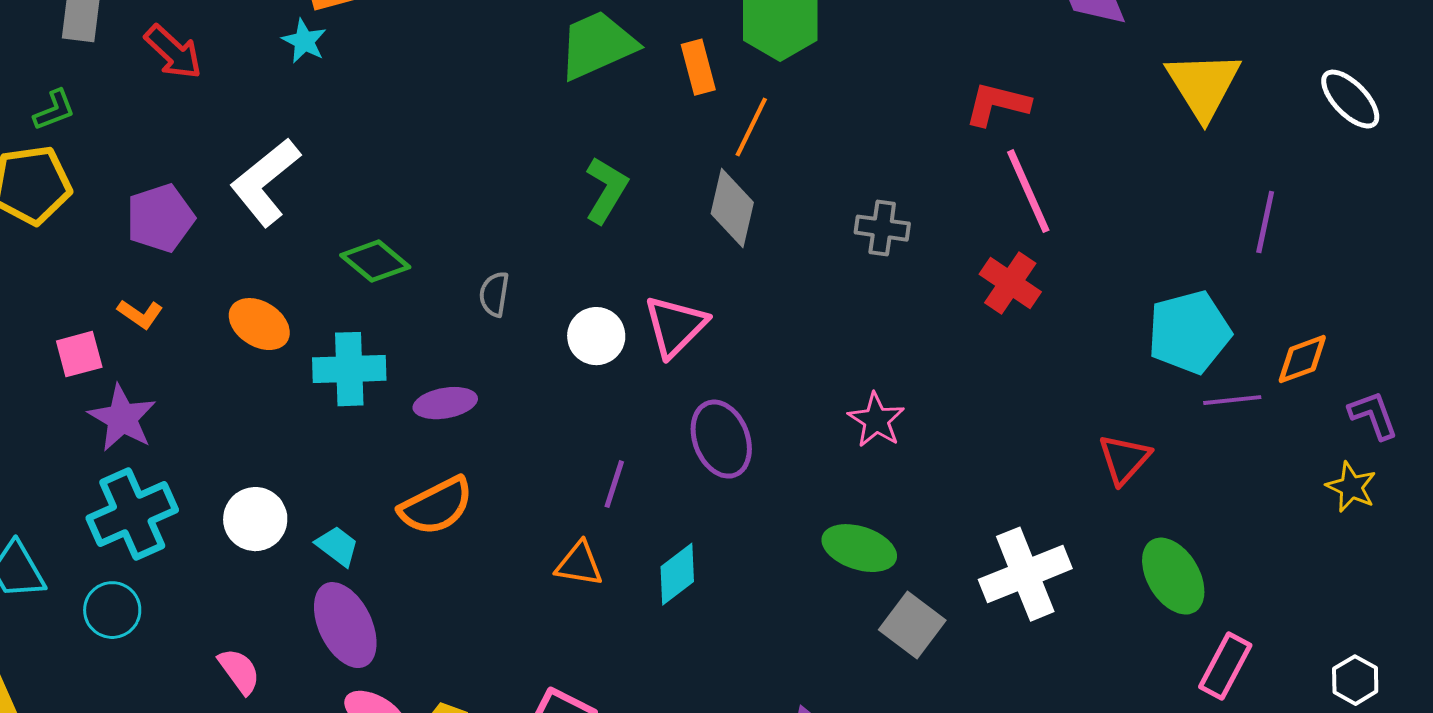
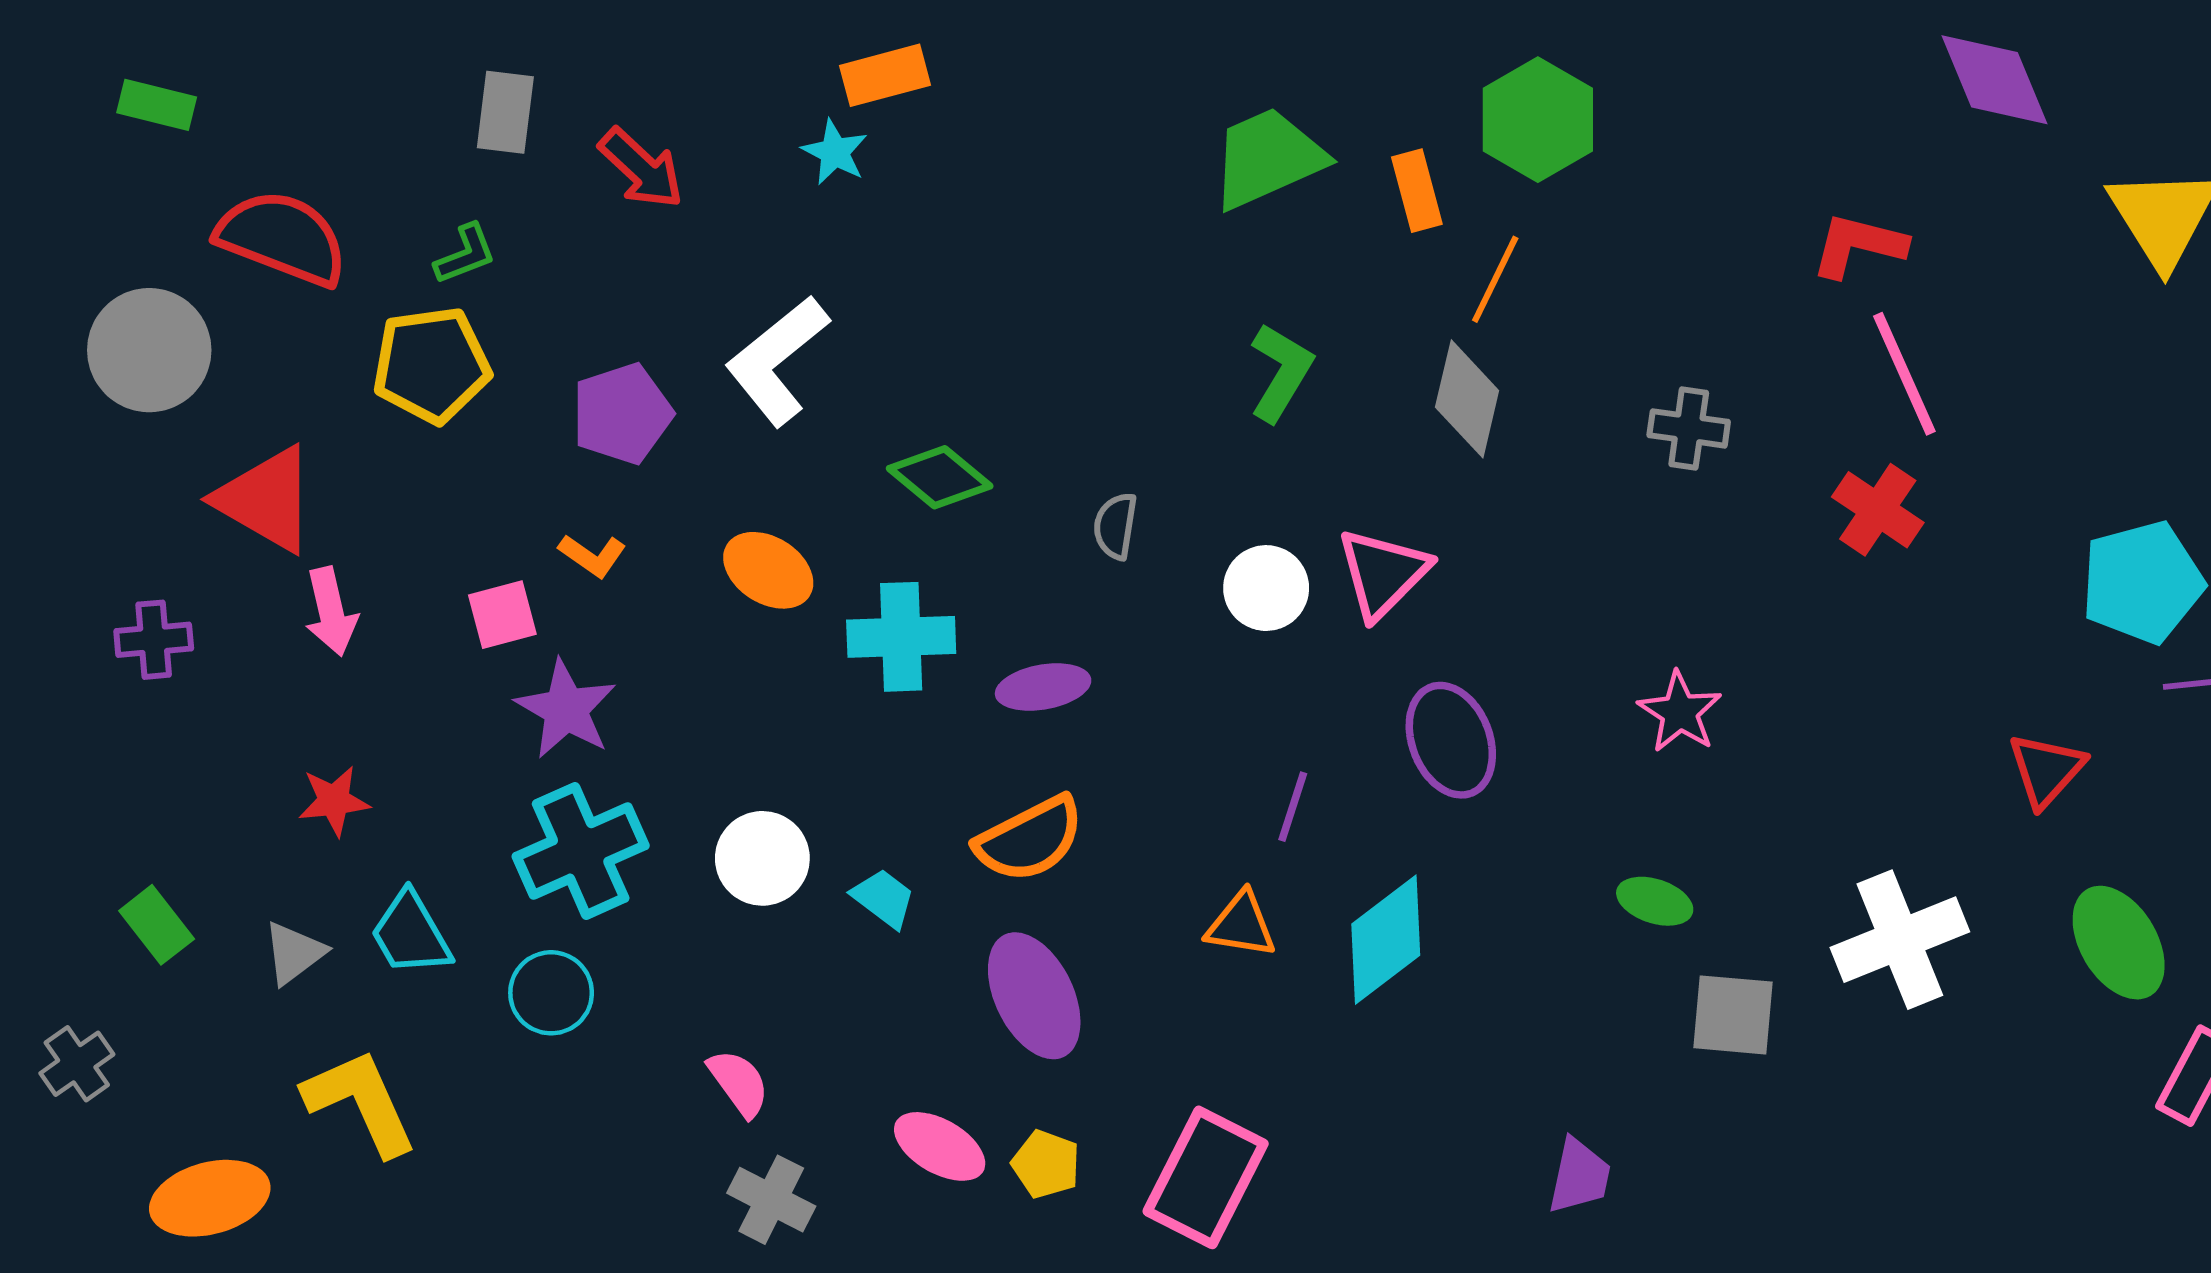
green ellipse: (859, 548) -> (1655, 901), size x0.7
cyan diamond: (677, 574) -> (1386, 940), size x1.4
purple ellipse: (345, 625) -> (1034, 996), moved
gray square: (912, 625) -> (1733, 1015), turned -32

